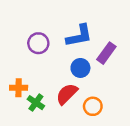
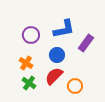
blue circle: (80, 68) -> (57, 55), moved
orange cross: (19, 88) -> (26, 63), moved, turned 32

